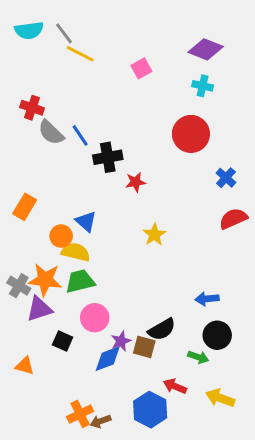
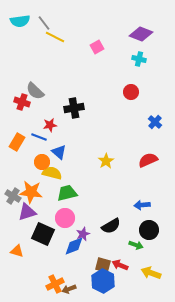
red cross: (32, 108) -> (22, 102), moved
red circle: (191, 134) -> (131, 92), size x0.6
blue line: (80, 135) -> (39, 137), moved, turned -35
red star: (136, 182) -> (50, 125), moved
red semicircle: (233, 219) -> (148, 160), moved
green trapezoid: (80, 281) -> (67, 193), moved
black square: (63, 341) -> (43, 234), size x1.6
brown square: (144, 347) -> (103, 265), moved

